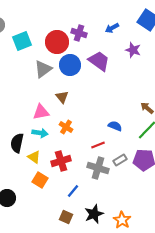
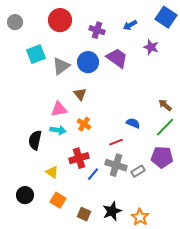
cyan square: (22, 41) -> (36, 54), moved
red circle: (57, 42) -> (60, 20), moved
yellow triangle: (34, 157) -> (52, 172), moved
gray rectangle: (120, 160) -> (138, 171), moved
orange square: (40, 180) -> (58, 200), moved
blue line: (73, 191) -> (93, 174), moved

